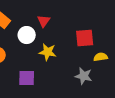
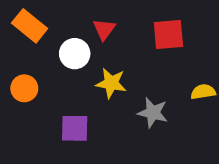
red square: (85, 38) -> (168, 35), moved
gray star: (84, 76) -> (153, 113), moved

